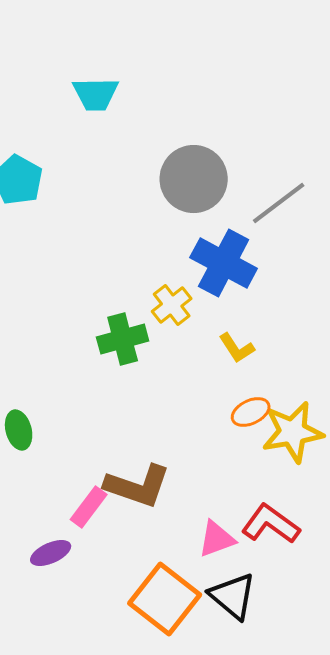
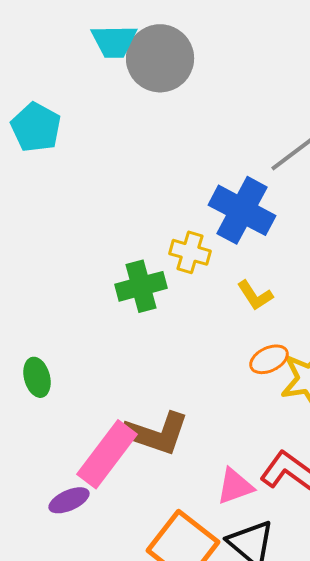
gray circle: (194, 179) -> (160, 58), moved
yellow cross: (172, 305) -> (190, 252), turned -36
pink rectangle: (89, 507) -> (107, 454), size x1.6

